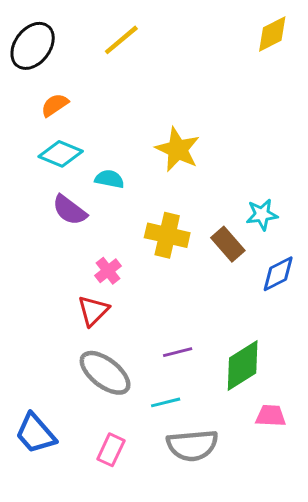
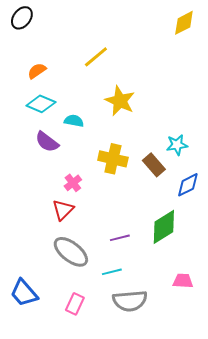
yellow line: (121, 40) -> (96, 57), moved
black ellipse: (33, 46) -> (22, 18), moved, size x0.7
green diamond: (243, 365) -> (164, 227), moved

